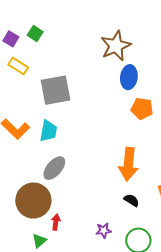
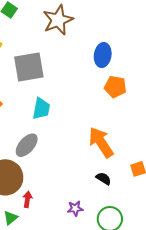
brown star: (116, 46) -> (58, 20), moved
cyan trapezoid: (48, 131) -> (41, 109), moved
orange arrow: (128, 164) -> (101, 142), turned 140

